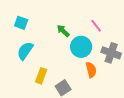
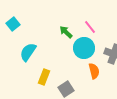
cyan square: (21, 23) -> (13, 24), moved, turned 32
pink line: (96, 26) -> (90, 27), moved

